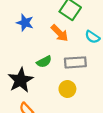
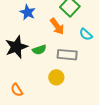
black star: (21, 80) -> (16, 47), moved

